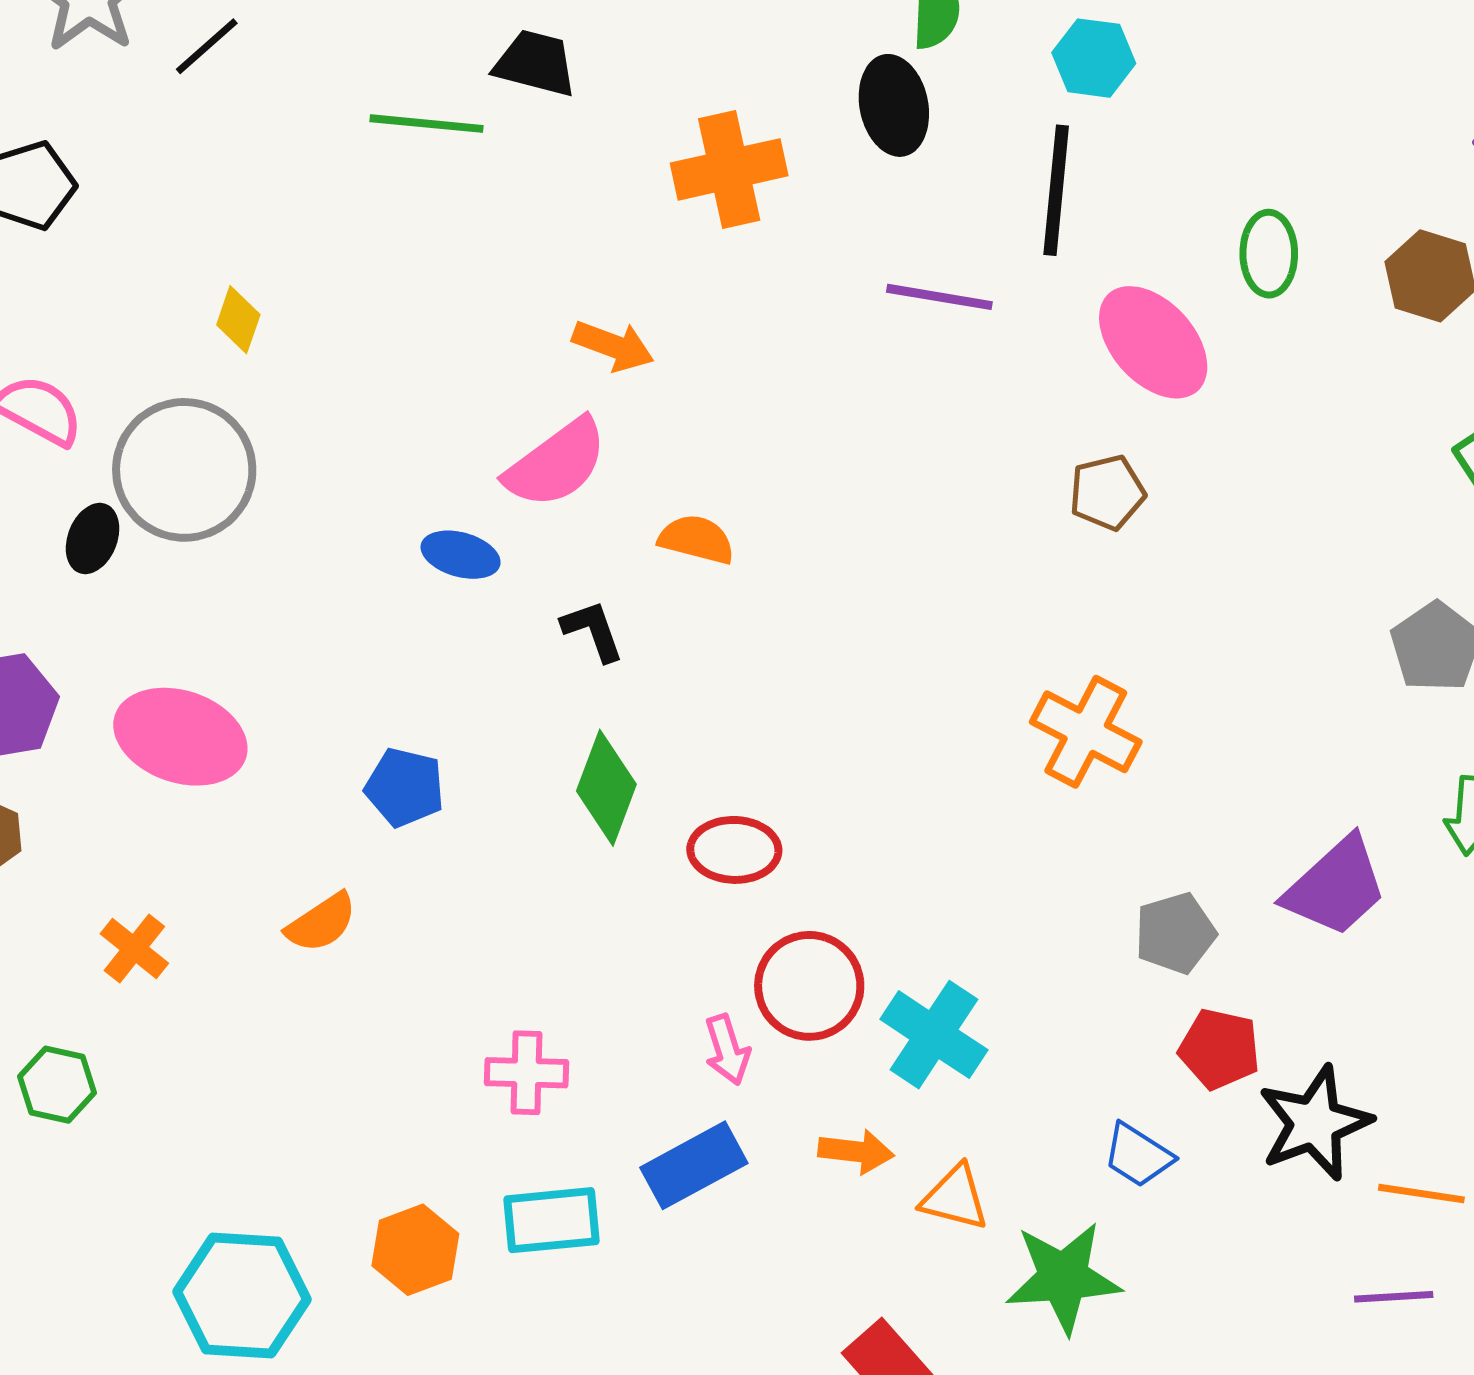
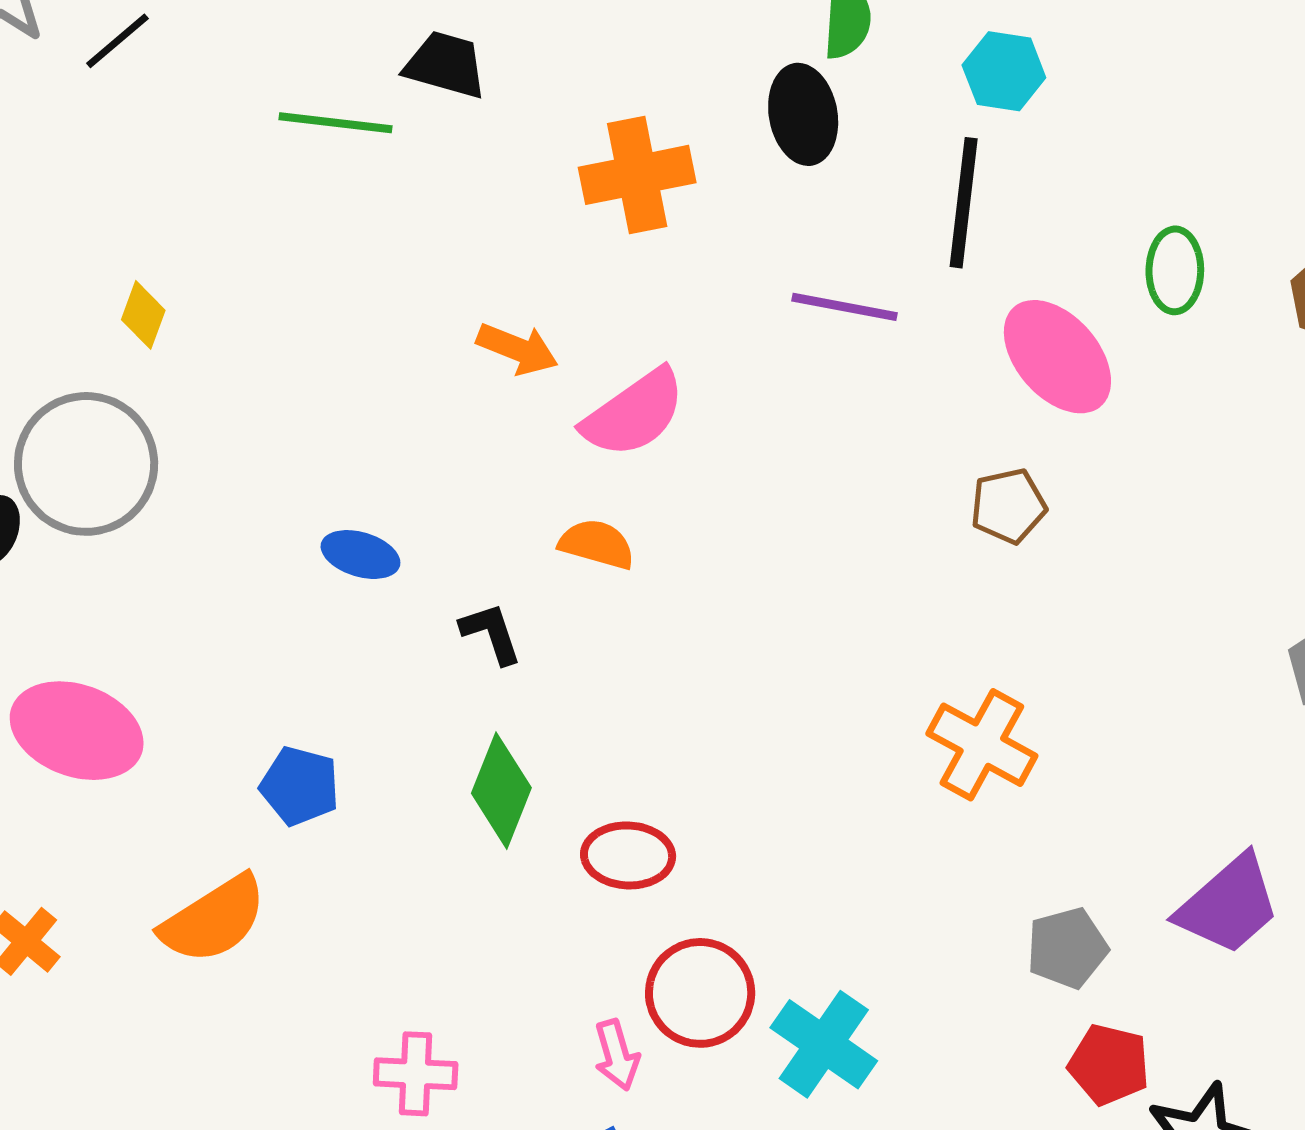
pink semicircle: (556, 463) -> (634, 413), moved
orange semicircle: (321, 923) -> (214, 919), size x1.5

